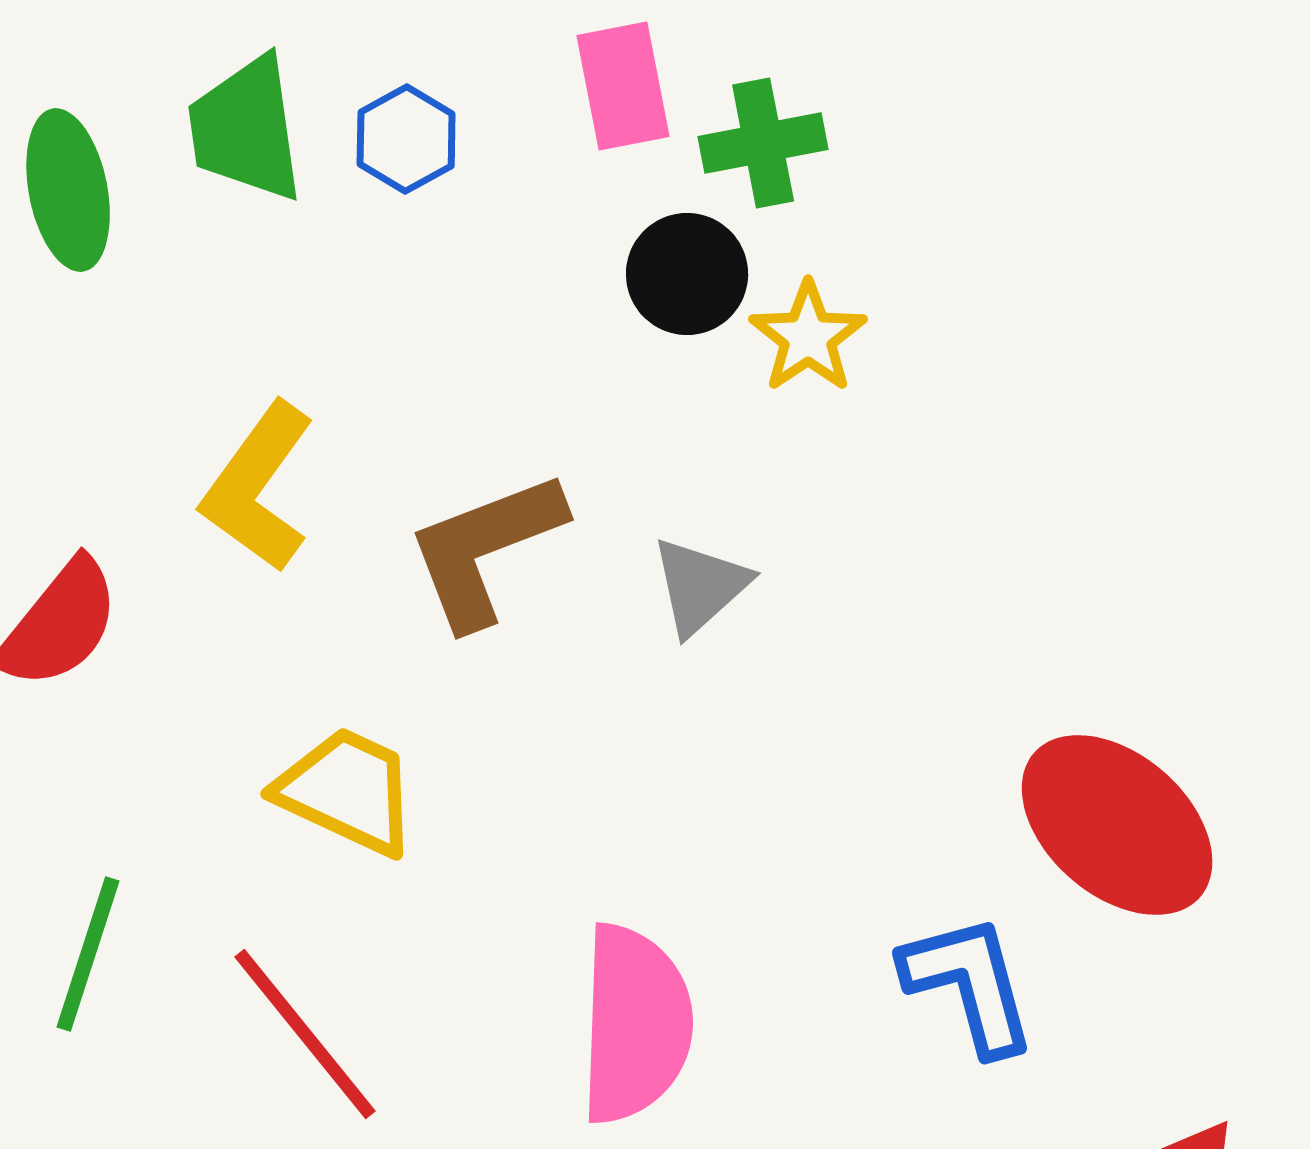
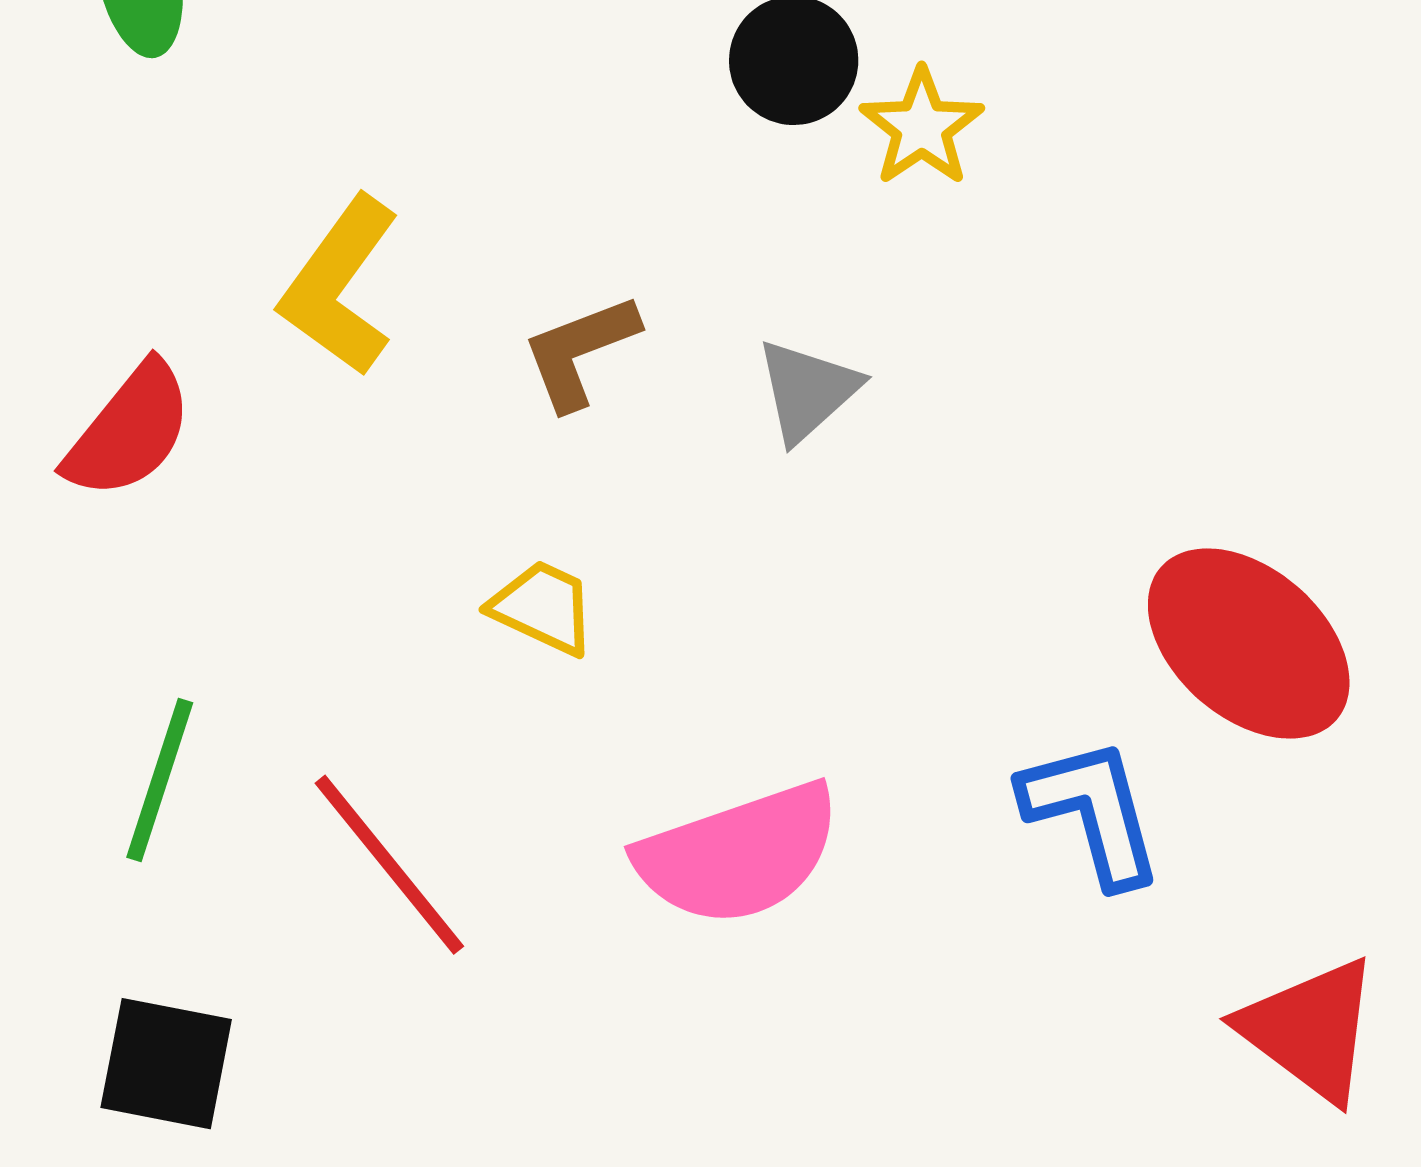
brown L-shape: (485, 549) -> (580, 351), size x0.7
yellow trapezoid: (347, 791) -> (543, 608), moved, size x0.7
pink semicircle: (635, 1024) -> (739, 854), turned 69

